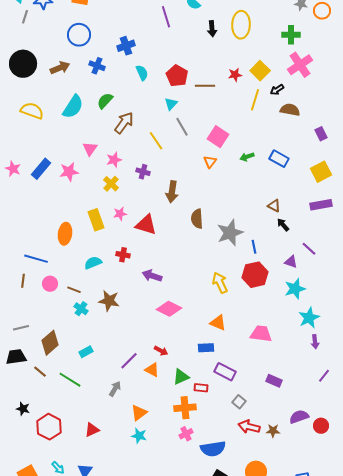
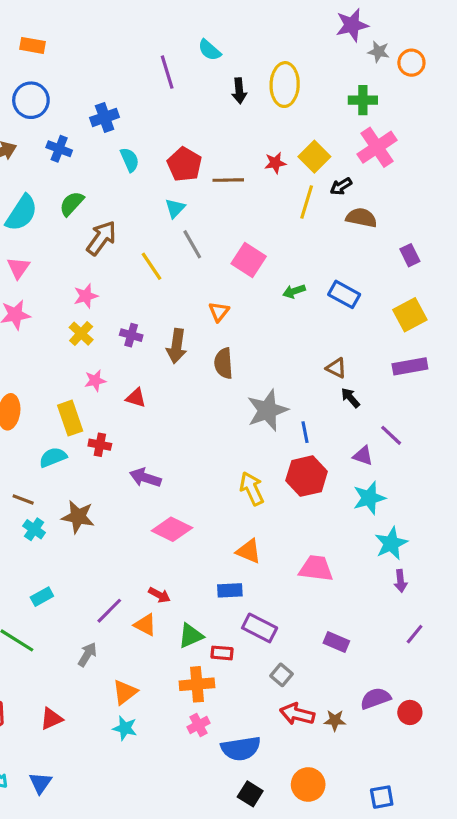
pink triangle: (90, 149) -> (18, 268), moved
orange triangle: (210, 162) -> (219, 312), moved
purple cross: (143, 172) -> (131, 335), moved
brown semicircle: (197, 219) -> (224, 363), moved
yellow rectangle: (96, 220) -> (70, 418), moved
red triangle: (146, 225) -> (136, 398), size x0.6

